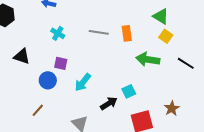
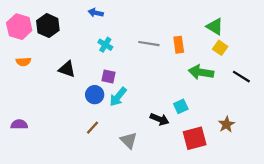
cyan arrow: (83, 82) -> (118, 97), moved
black arrow: (109, 103) -> (160, 119), turned 54
brown line: (38, 110) -> (93, 128), moved

